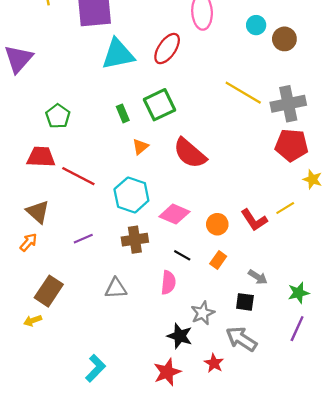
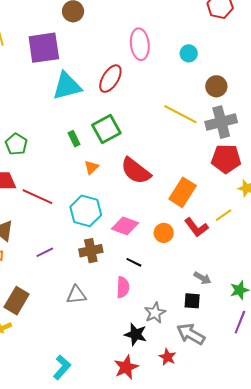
brown circle: (284, 39) -> (216, 86), moved
orange rectangle: (218, 260) -> (183, 192), moved, size x1.8

